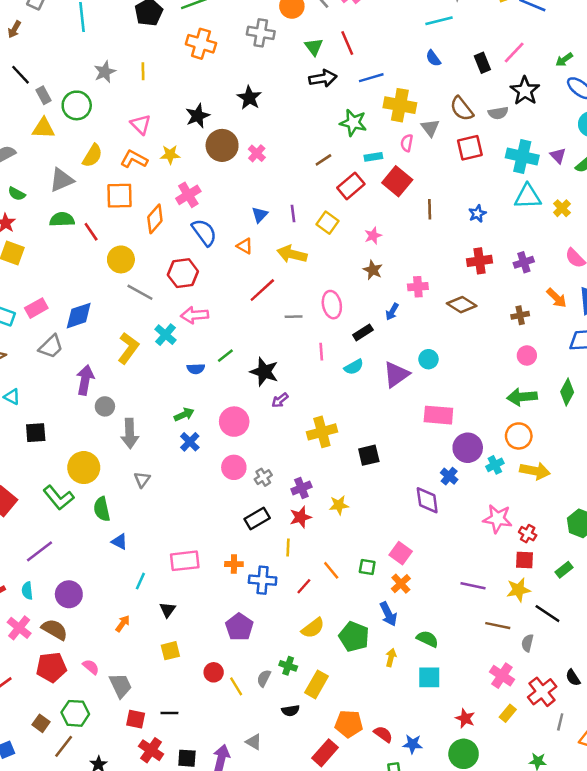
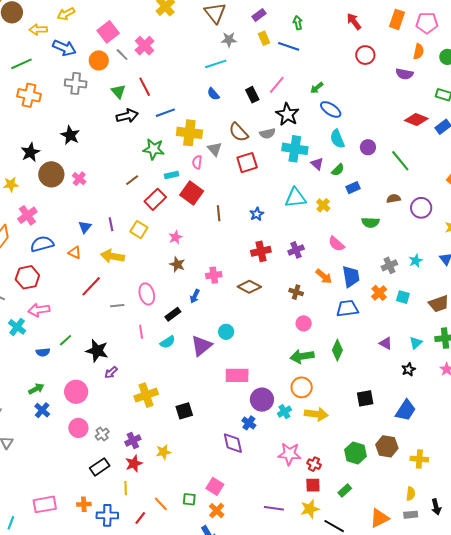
cyan cross: (522, 156) -> (295, 149), moved
blue semicircle: (204, 232) -> (42, 244), turned -65
brown cross: (520, 315) -> (296, 292), turned 32

